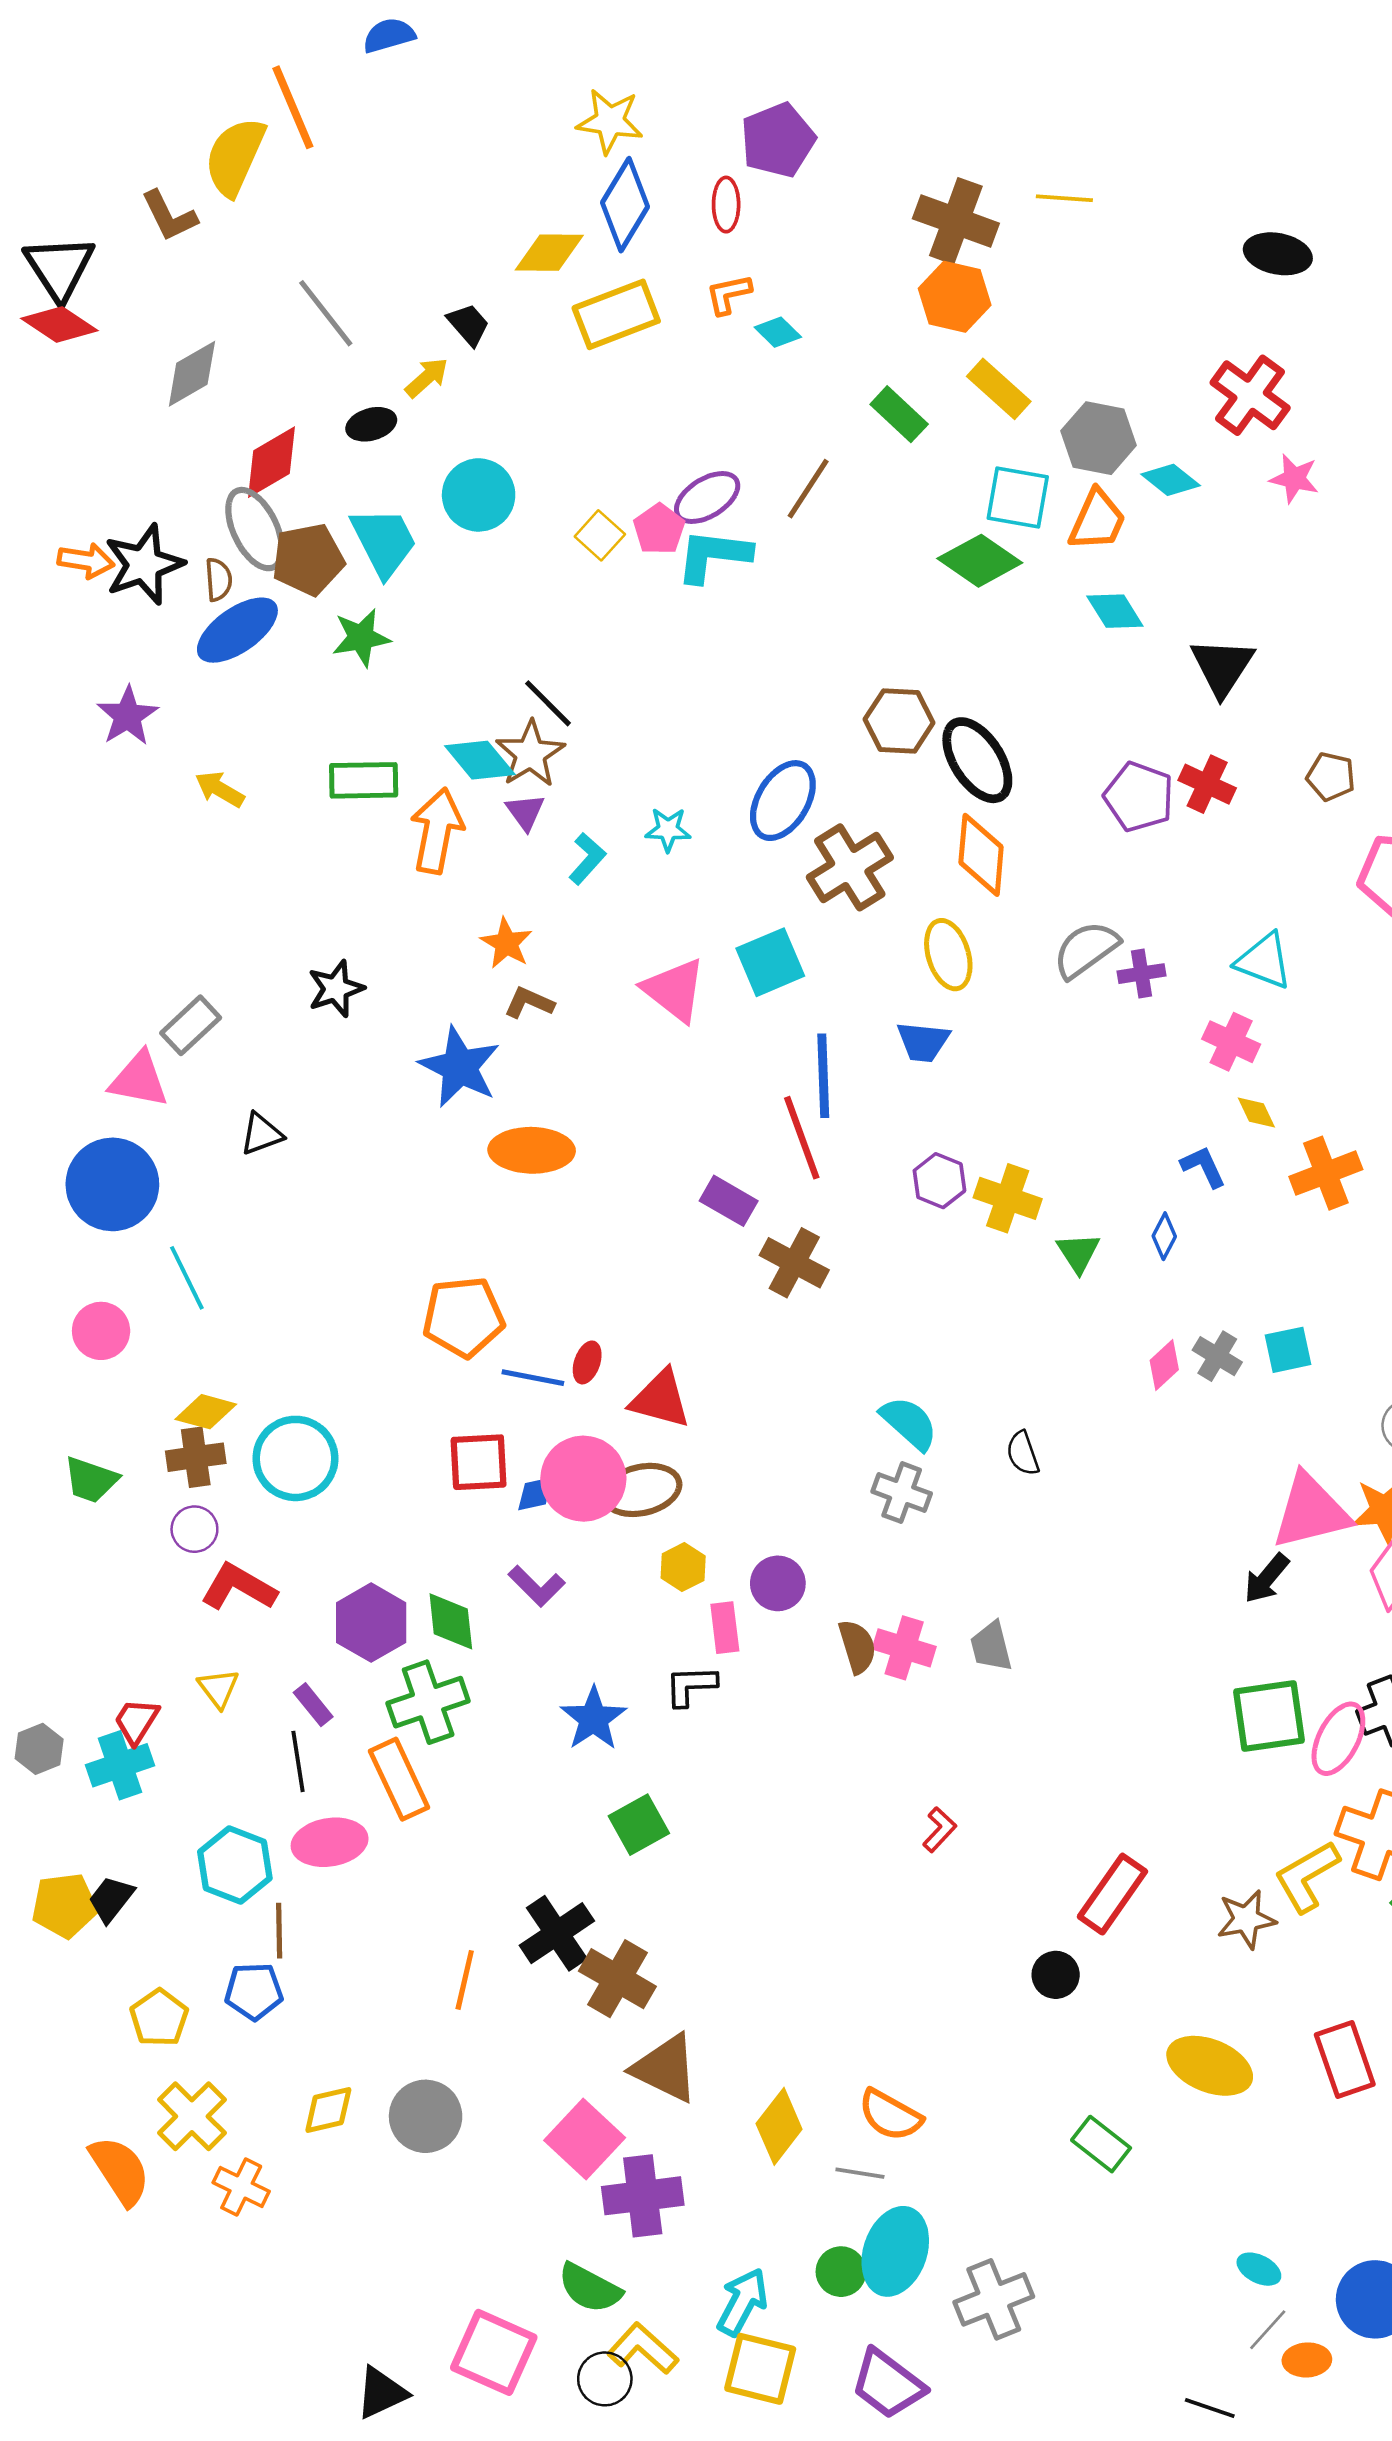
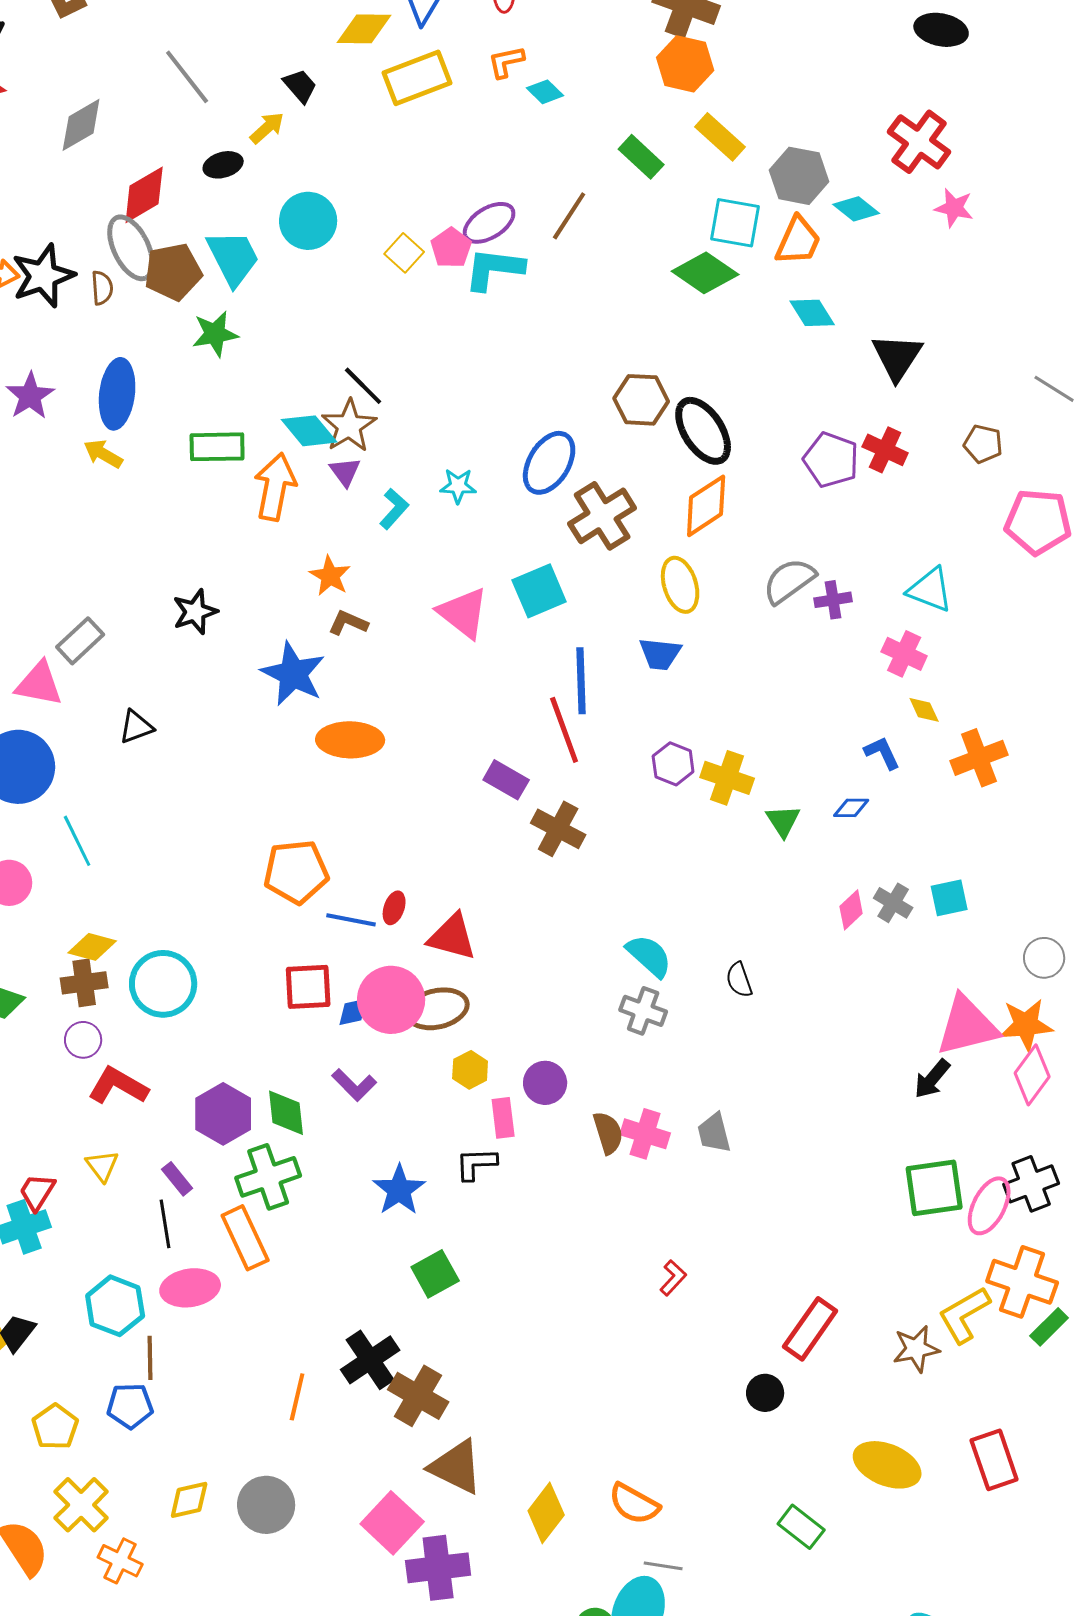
blue ellipse: (237, 630) -> (117, 394), moved, turned -48
orange diamond: (981, 855) -> (706, 506), turned 52
blue diamond: (1164, 1236) -> (851, 808), turned 63
gray line: (860, 2173) -> (663, 1566), moved

